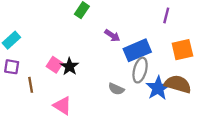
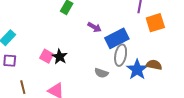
orange square: (182, 50) -> (155, 23), moved
brown semicircle: (178, 84) -> (154, 65), size x0.7
brown line: (31, 85) -> (23, 87), moved

